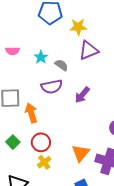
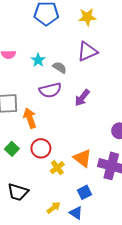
yellow star: (78, 27) -> (87, 17), moved
orange triangle: (81, 153) -> (82, 158), turned -30
yellow cross: (44, 162) -> (57, 168), moved

